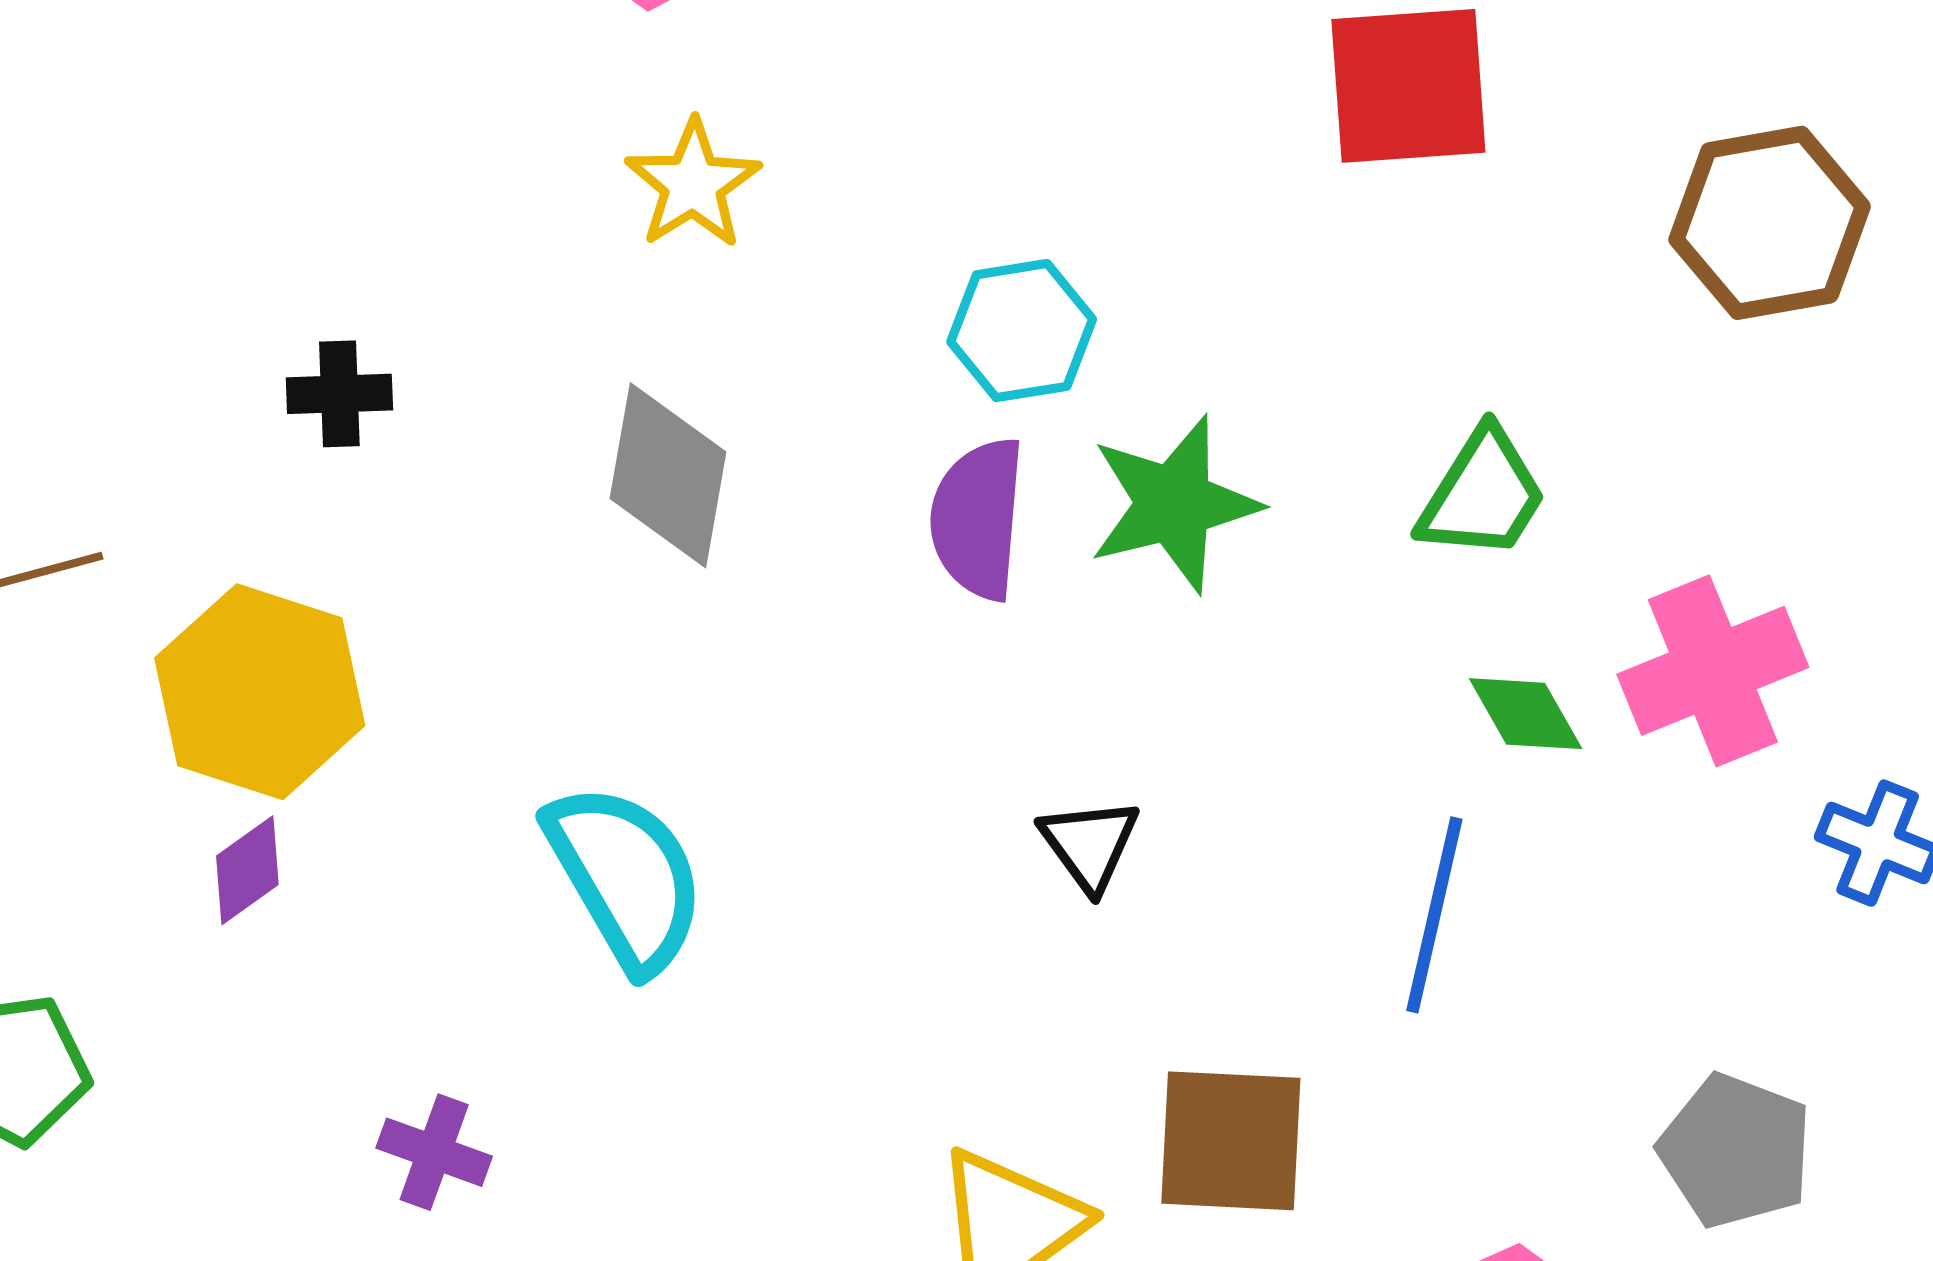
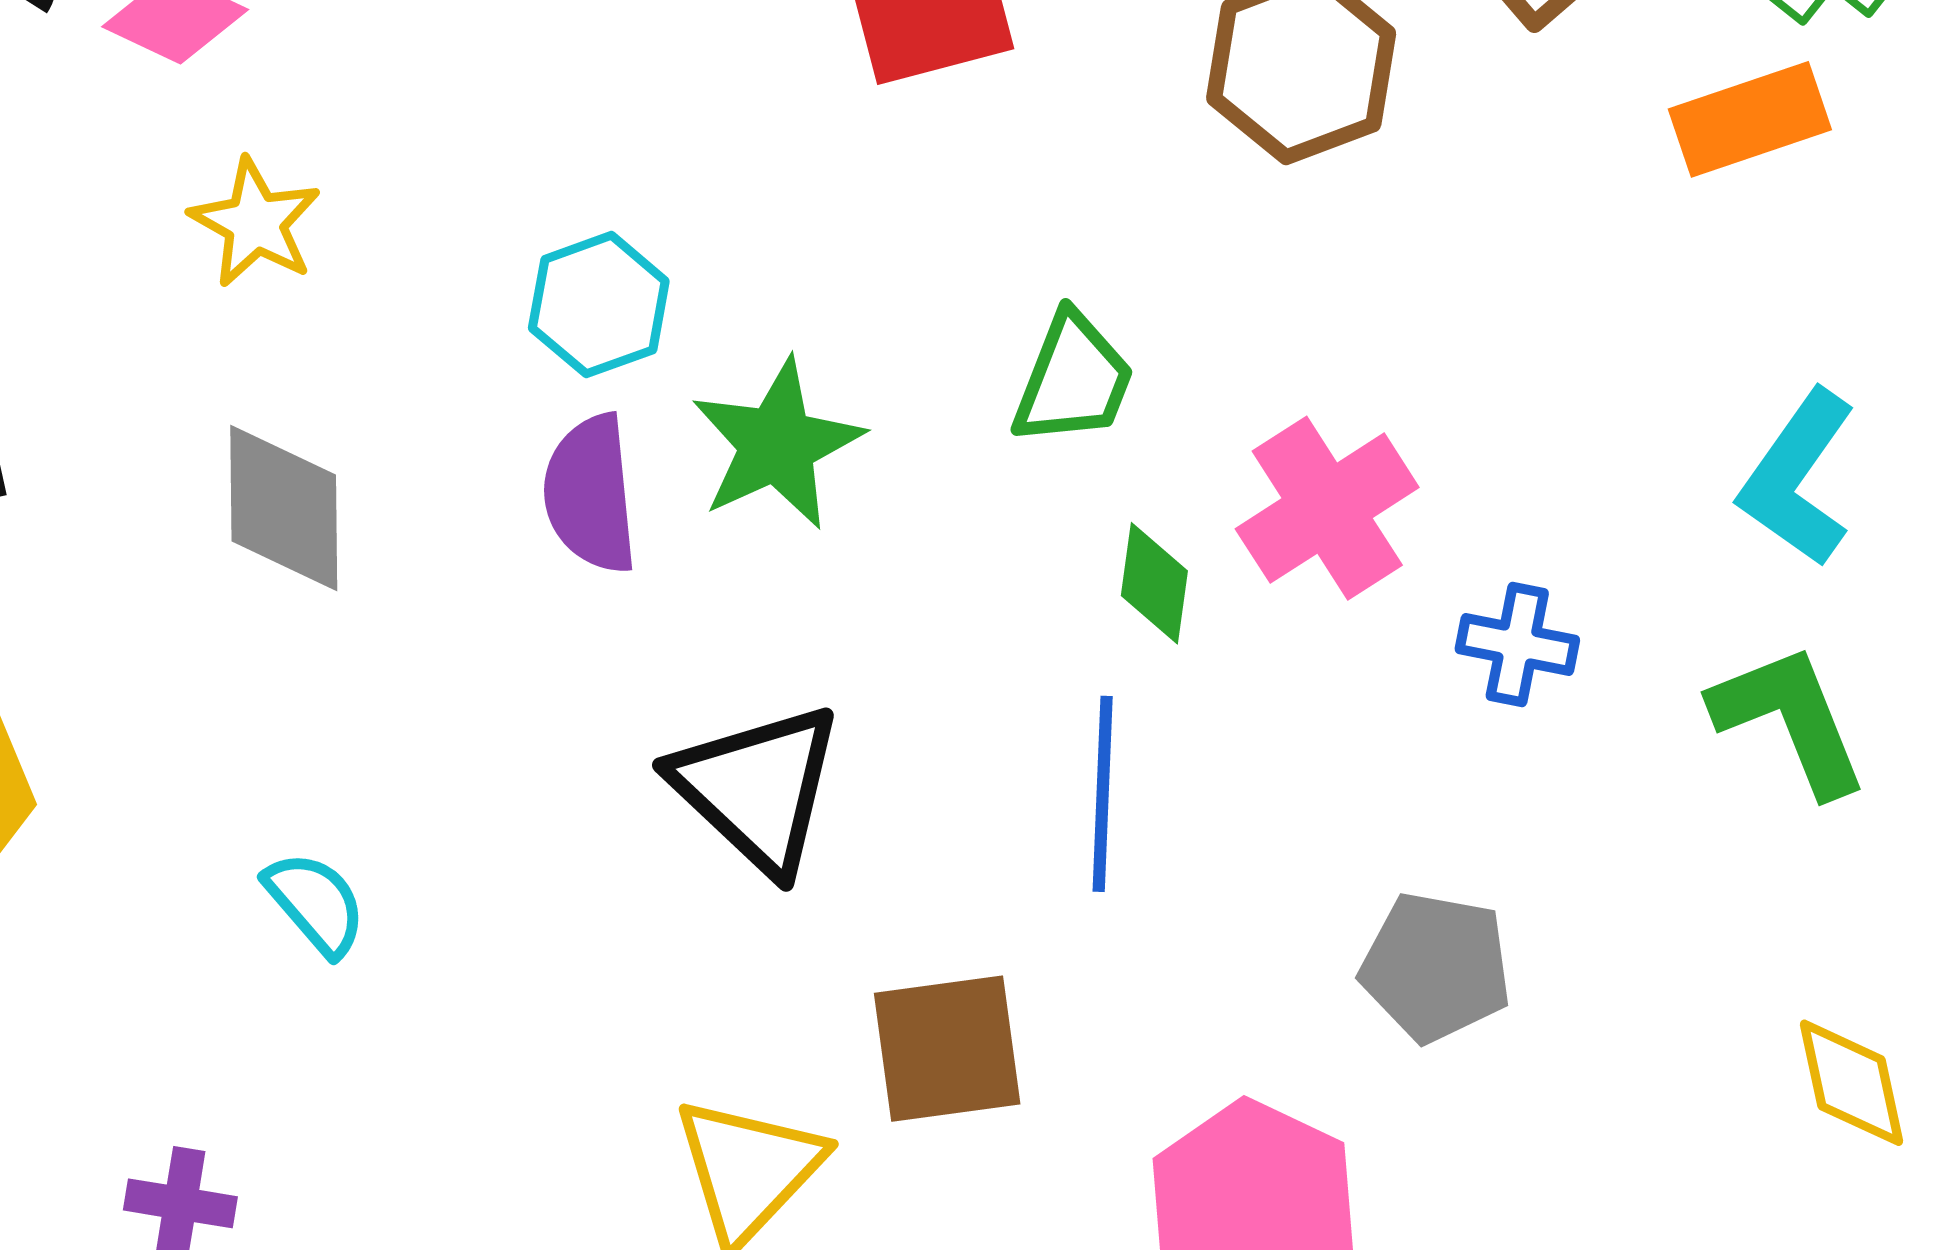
green diamond: (1526, 714) -> (1154, 583), turned 48
black triangle: (1090, 844) -> (757, 788), size x1.8
cyan semicircle: (626, 877) -> (315, 903), size x0.6

